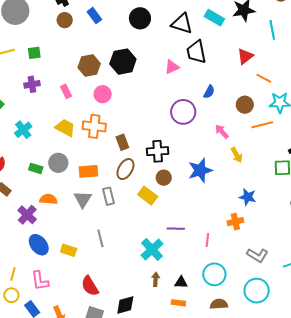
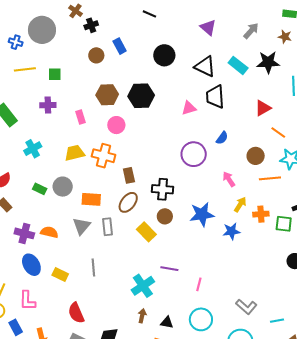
brown circle: (65, 20) -> (96, 55), moved
yellow trapezoid: (65, 128) -> (75, 153), turned -50
yellow arrow: (237, 155) -> (240, 204), turned -126
blue star: (248, 197) -> (231, 231), moved, turned -30
orange semicircle: (48, 199) -> (49, 232), moved
purple cross: (27, 215) -> (24, 233), turned -36
orange cross: (235, 222) -> (261, 214), moved

